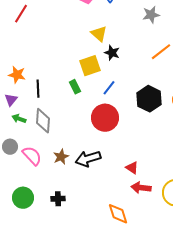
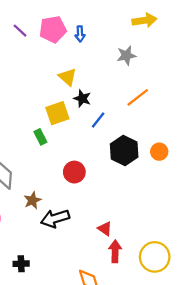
blue line: (109, 88) -> (98, 120), moved
red circle: (105, 118) -> (74, 172), size x0.7
brown star: (61, 157) -> (32, 200), moved
red arrow: (141, 188) -> (115, 251), turned 84

